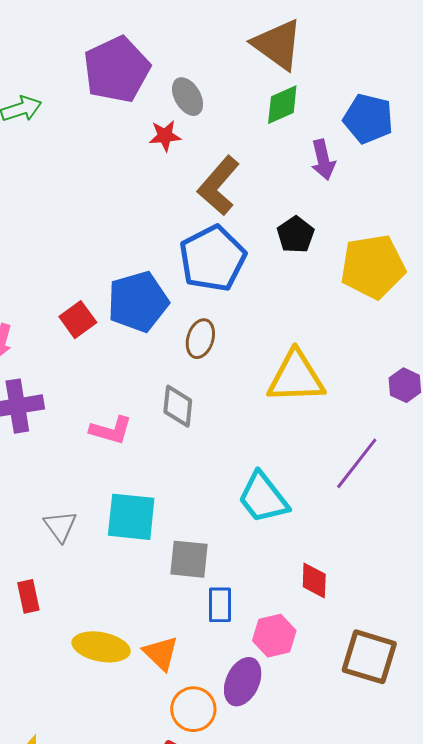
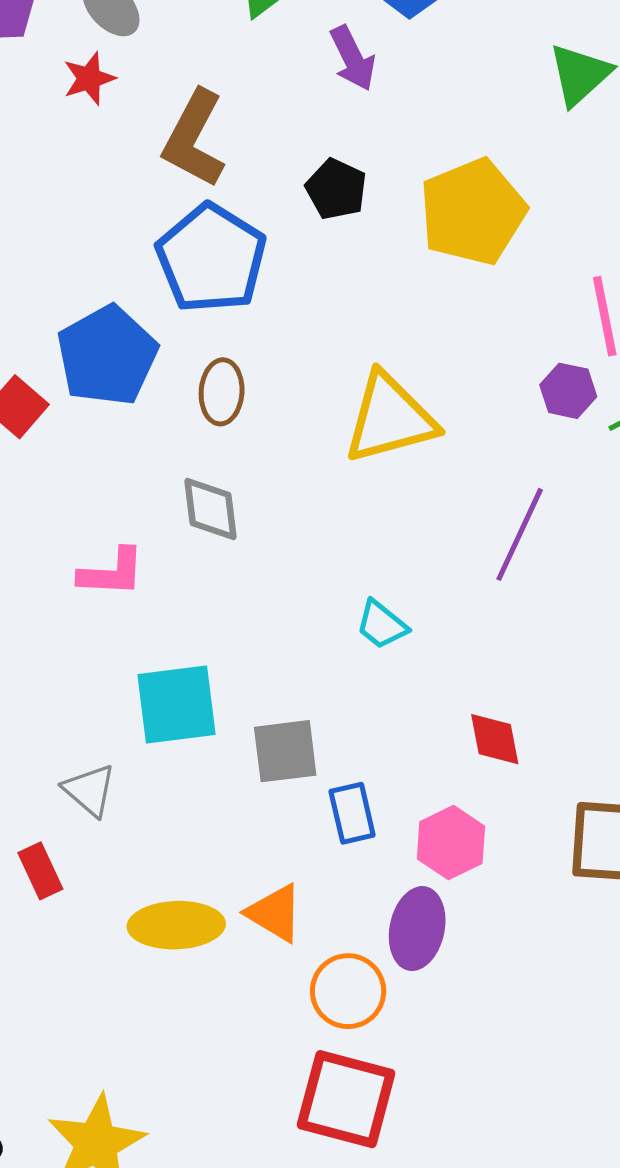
cyan trapezoid: (263, 498) -> (382, 625), size x0.6
gray triangle: (60, 526) -> (90, 790), moved

